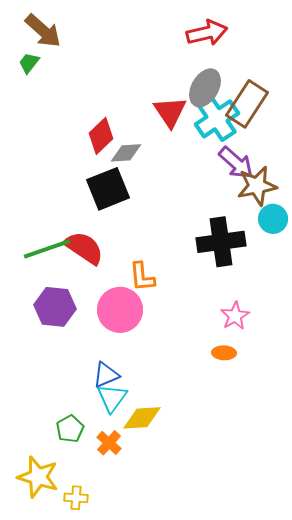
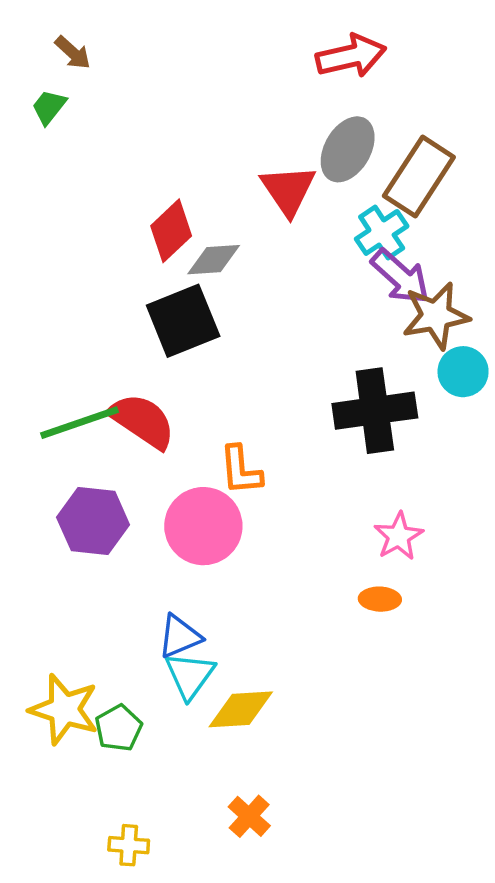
brown arrow: (43, 31) -> (73, 53), size x0.6
cyan cross: (217, 119) -> (382, 233), moved, size x0.7
orange cross: (109, 443) -> (249, 816), moved
yellow star: (38, 477) -> (64, 709), moved

